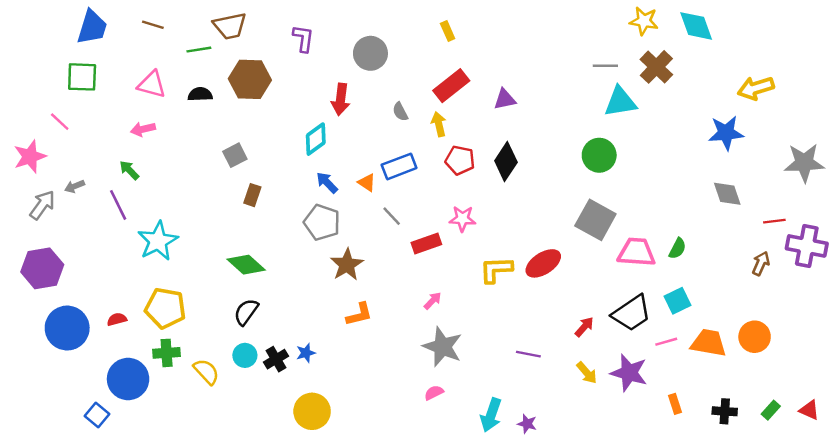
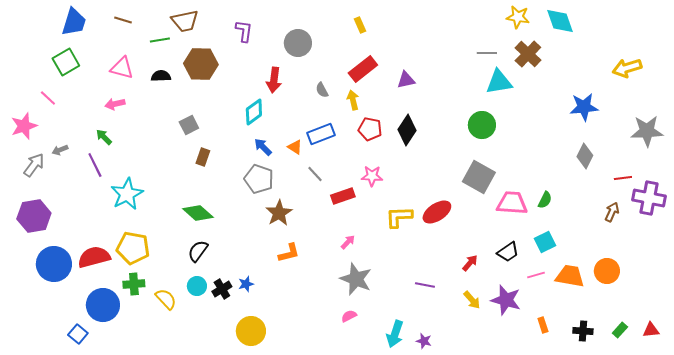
green square: (82, 77) -> (66, 62), turned -32
yellow arrow: (756, 88) -> (627, 68), moved
gray diamond: (727, 194) -> (585, 156), turned 45
black trapezoid: (631, 313) -> (508, 252), size x0.7
red semicircle: (117, 319) -> (94, 257), size x2.0
red triangle: (809, 410) -> (651, 330), turned -30

